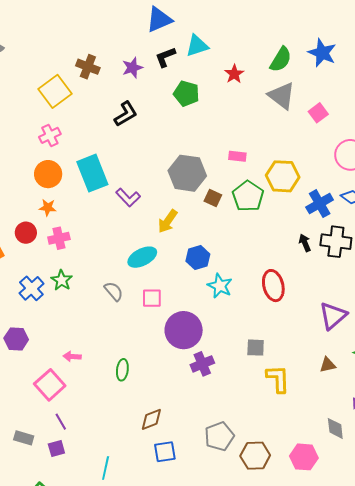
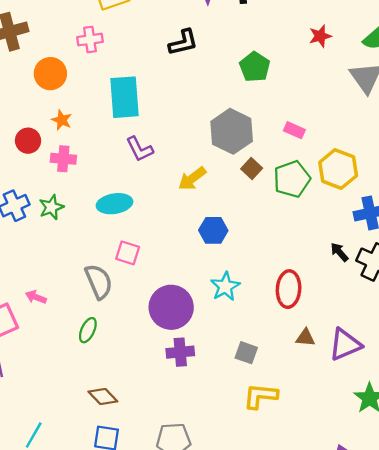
green pentagon: (186, 94) -> (255, 67), moved
orange circle: (48, 174) -> (50, 74), moved
purple L-shape: (128, 197) -> (140, 149), moved
black arrow: (305, 243) -> (339, 252), turned -36
cyan ellipse: (142, 257) -> (114, 204), moved
cyan star: (220, 286) -> (225, 287), moved
gray semicircle: (114, 291) -> (99, 282), moved, size x1.4
pink square: (152, 298) -> (128, 253), moved
brown triangle: (328, 365) -> (305, 338), moved
yellow L-shape: (278, 379) -> (260, 396), turned -100
brown diamond: (151, 419) -> (103, 396), turned 50

